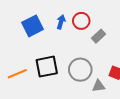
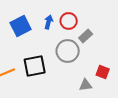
gray circle: (80, 70) -> (68, 51), moved

